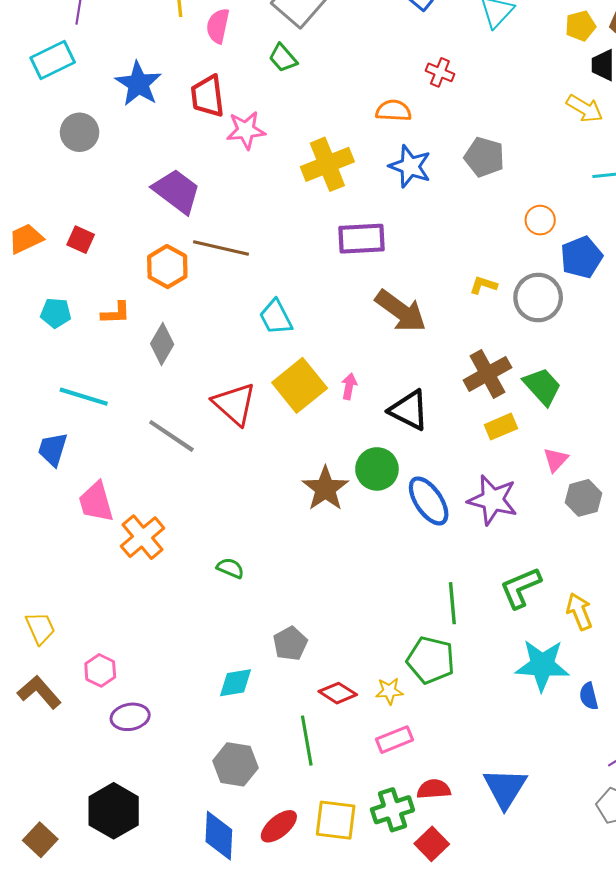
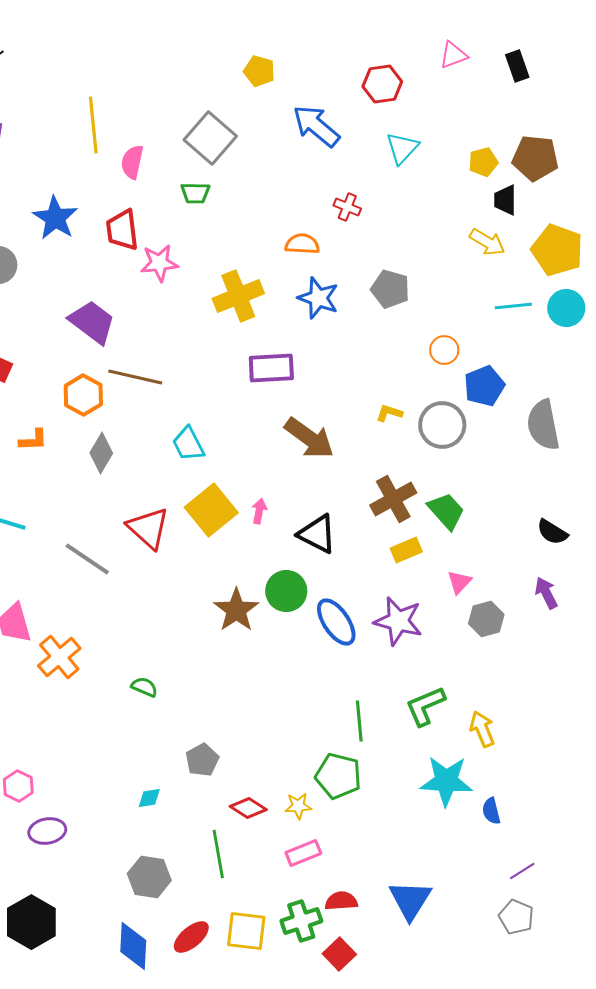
green trapezoid: (283, 58) -> (195, 193), turned -48
gray diamond: (162, 344) -> (101, 453), moved
cyan diamond: (235, 683) -> (149, 798), size x0.7

